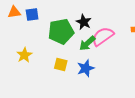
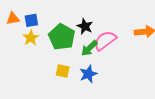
green pentagon: (61, 31) -> (62, 37), turned -30
yellow star: (24, 55) -> (31, 38), moved

